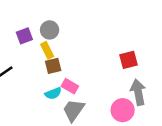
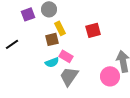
yellow rectangle: (47, 50) -> (60, 28), moved
red square: (129, 60) -> (93, 30), moved

